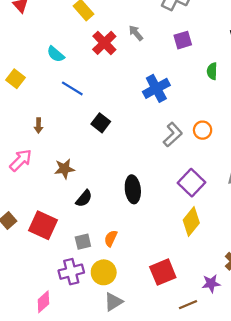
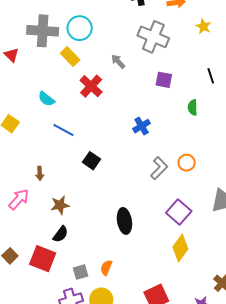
gray arrow: (136, 33) -> (118, 61), moved
purple square: (183, 40) -> (164, 80), turned 30
blue cross: (156, 88) -> (142, 126), size x0.7
brown arrow: (38, 125) -> (40, 173), moved
black semicircle: (84, 198) -> (61, 234), moved

